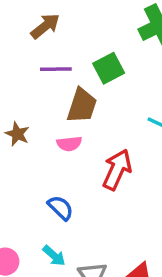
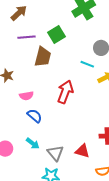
pink semicircle: (69, 144) -> (26, 96), moved

